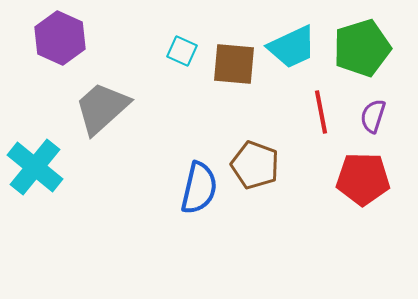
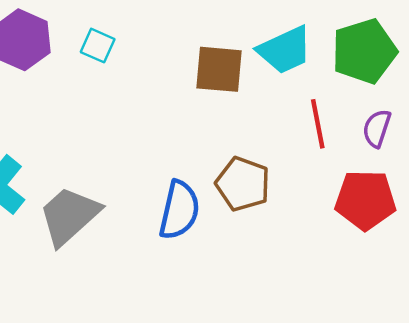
cyan square: (182, 51) -> (98, 46), moved
gray trapezoid: (102, 108) -> (69, 216), moved

